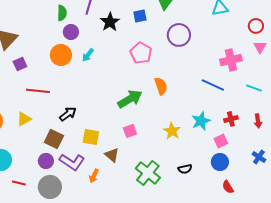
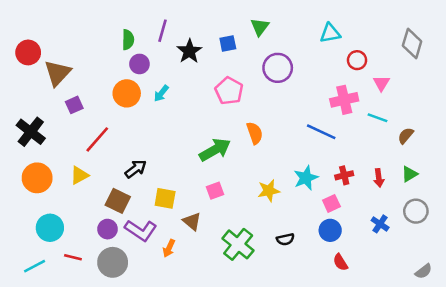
red circle: (256, 26) -> (357, 60), moved
cyan line: (254, 88) -> (377, 118), moved
red line: (38, 91) -> (97, 139), turned -55
yellow star: (172, 131) -> (269, 191), turned 30

